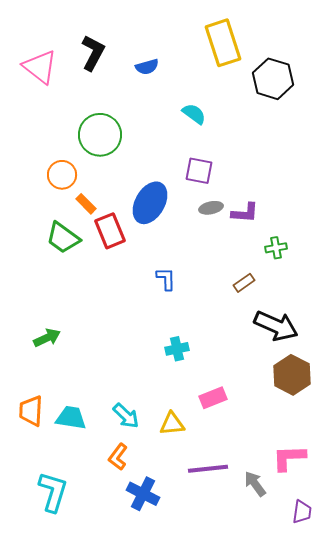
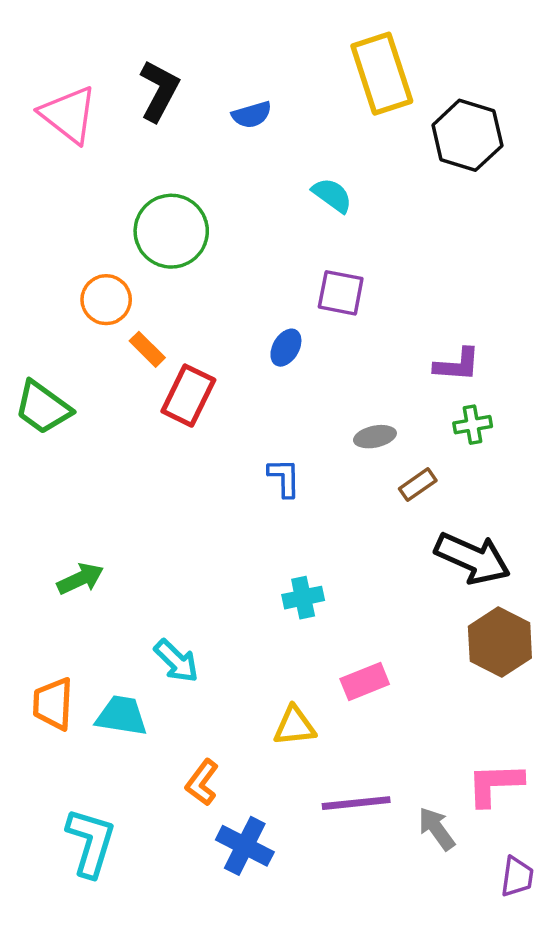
blue ellipse: (150, 203) -> (286, 348), moved, size x0.5
gray ellipse: (211, 208) -> (375, 437), moved
purple L-shape: (245, 213) -> (457, 365), moved
red rectangle: (110, 231) -> (188, 396), turned 48
green trapezoid: (63, 238) -> (43, 408), moved
cyan arrow: (126, 416) -> (176, 661), moved

